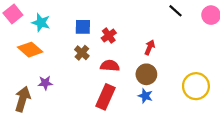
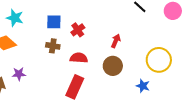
brown cross: (82, 53) -> (53, 46), turned -32
yellow circle: (196, 86) -> (159, 60), moved
blue star: (145, 96) -> (143, 86), moved

